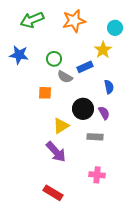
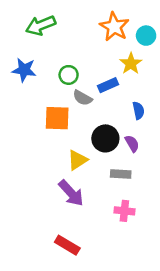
orange star: (74, 21) -> (114, 27), moved, turned -30
orange square: (45, 93) -> (57, 118), size x1.5
pink cross: (97, 175) -> (124, 211), moved

